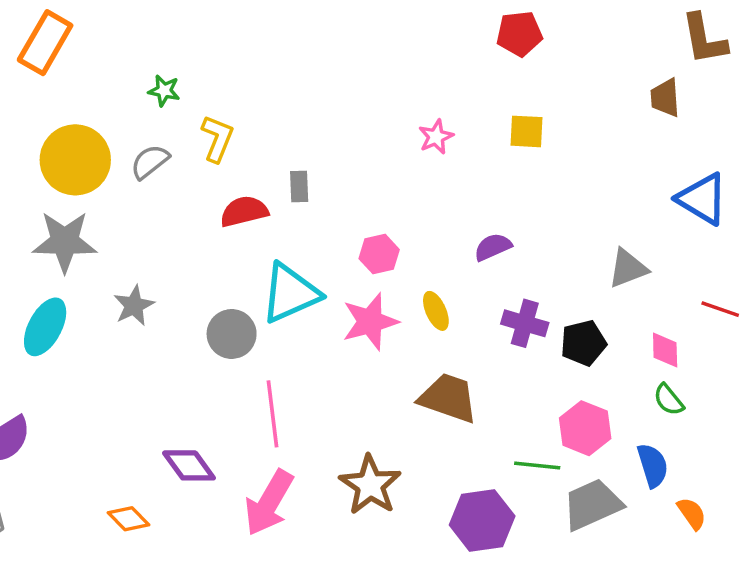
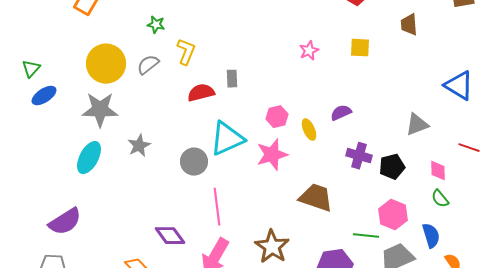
brown trapezoid: (665, 98) -> (409, 25), moved
yellow ellipse: (436, 311) -> (309, 130), moved

